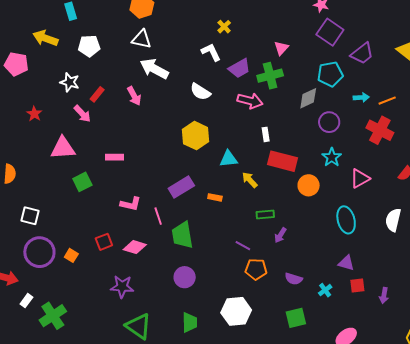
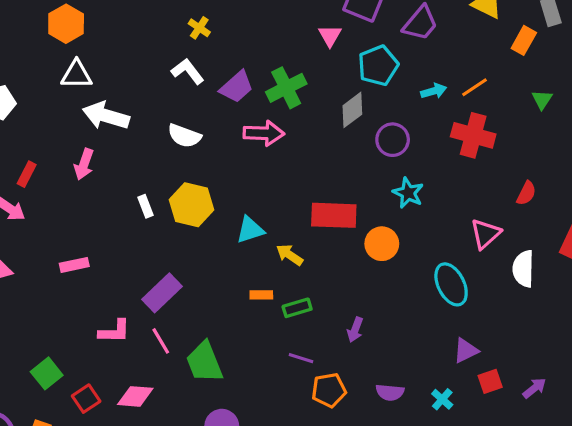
pink triangle: (281, 48) -> (330, 36), moved
pink arrow: (134, 96) -> (84, 164), turned 60
white rectangle: (266, 134) -> (145, 206), moved
pink triangle: (360, 178) -> (485, 234), moved
green square: (82, 182) -> (47, 373), moved
purple rectangle: (181, 187) -> (162, 293), moved
orange rectangle: (215, 197) -> (261, 295), moved
green rectangle: (265, 215) -> (297, 308), moved
purple triangle: (346, 263) -> (466, 351), turned -30
purple arrow: (384, 296) -> (534, 388), turned -126

